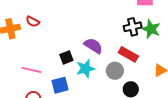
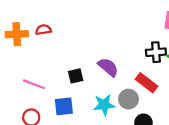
red semicircle: (33, 22) -> (43, 30), turned 136
cyan star: (86, 69) -> (104, 105), moved

